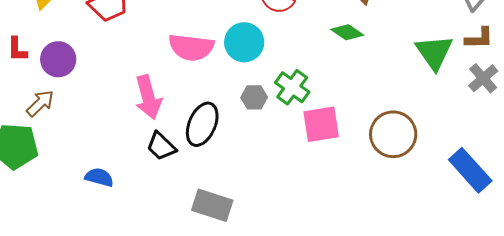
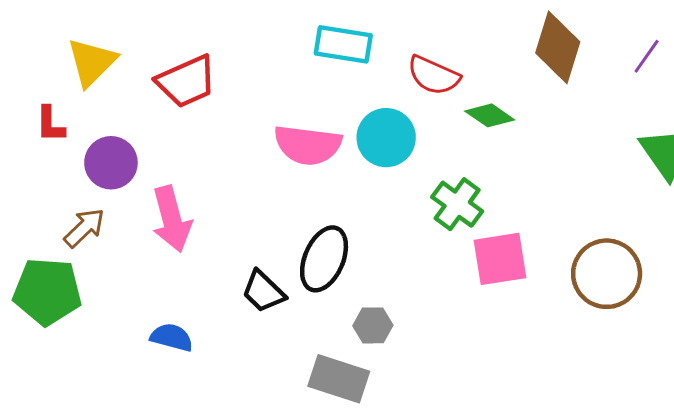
green diamond: (347, 32) -> (490, 115), moved
red L-shape: (17, 49) -> (50, 124), moved
pink arrow: (148, 97) -> (172, 219), moved
gray hexagon: (254, 97) -> (373, 325), moved

